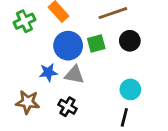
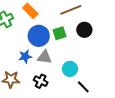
cyan circle: (130, 89) -> (70, 69), moved
black line: (124, 117) -> (83, 87), turned -56

